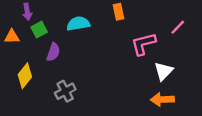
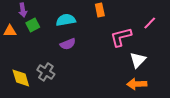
purple semicircle: (53, 52) -> (68, 44), moved, turned 49
yellow diamond: (25, 76) -> (21, 78), moved, turned -55
gray cross: (65, 91) -> (46, 72), moved, turned -30

